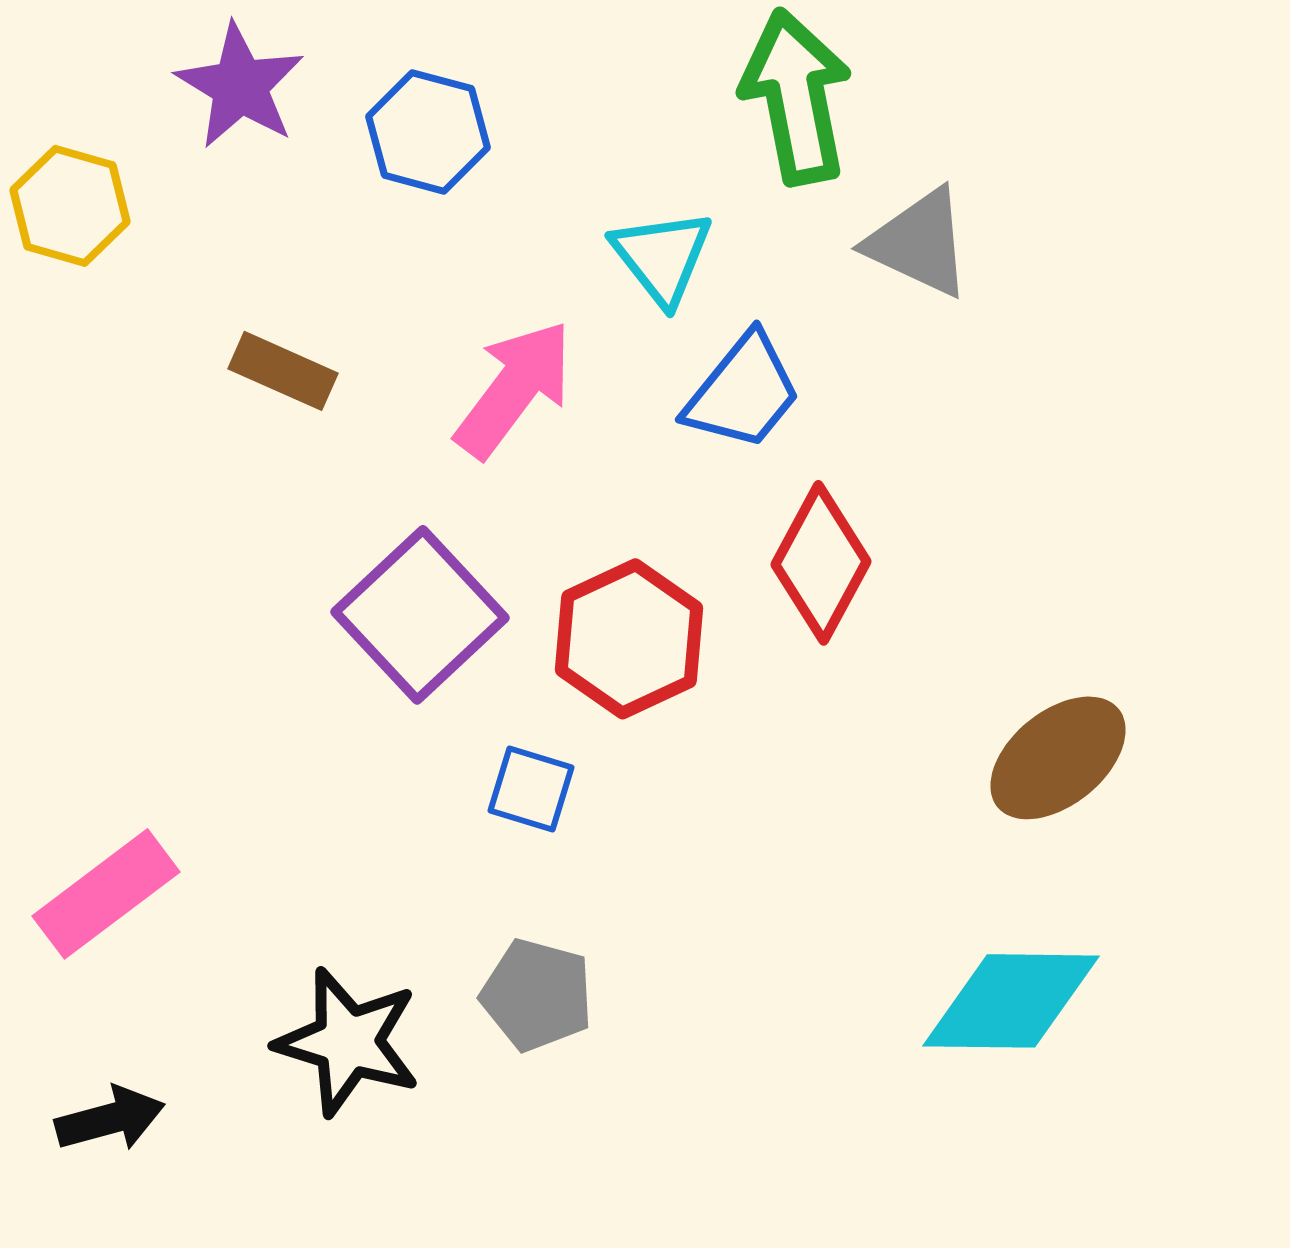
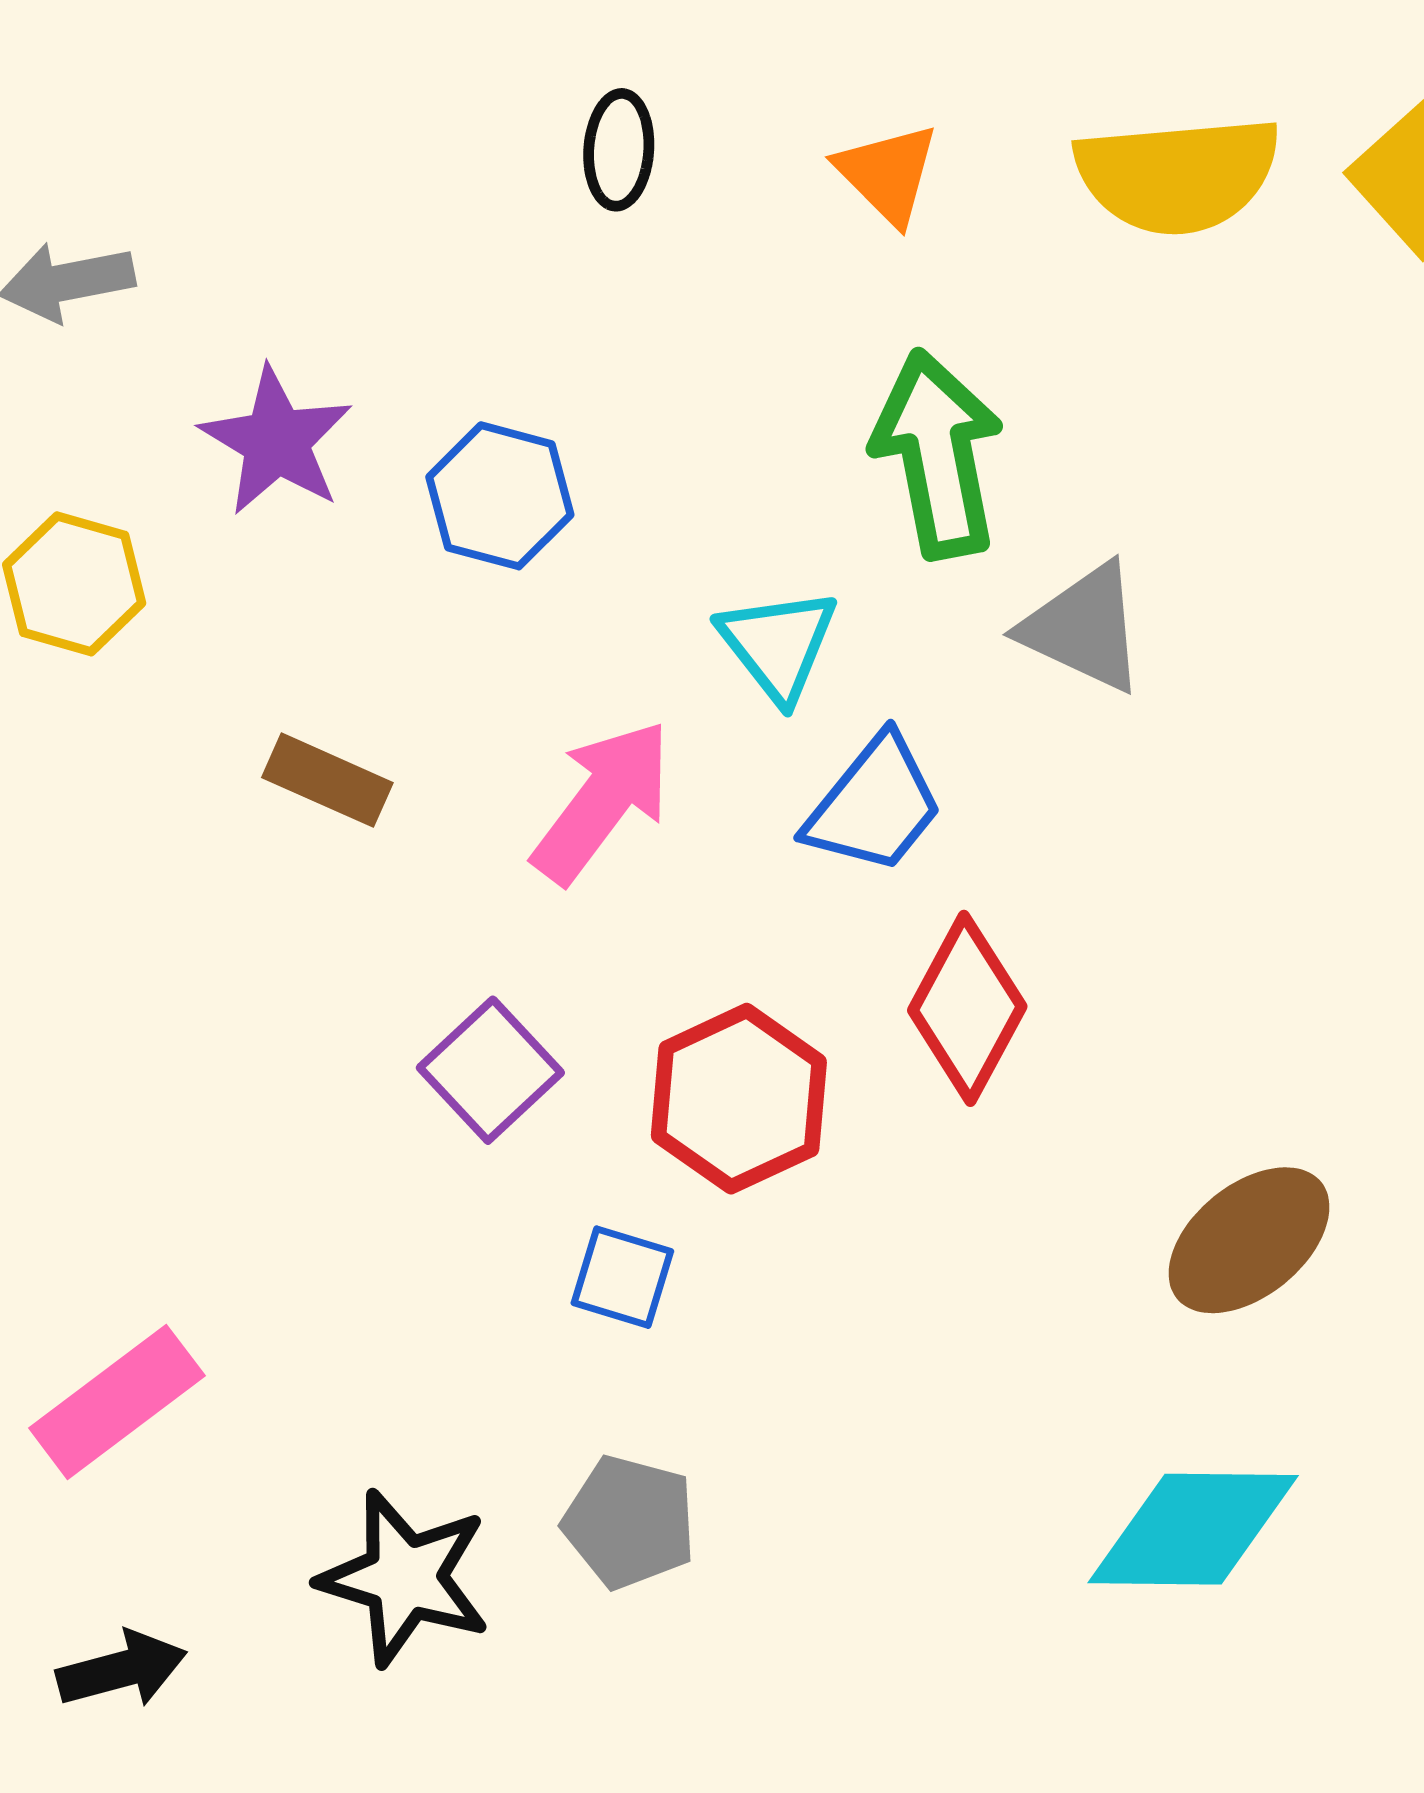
purple square: (420, 615) -> (490, 1070), size x0.7

